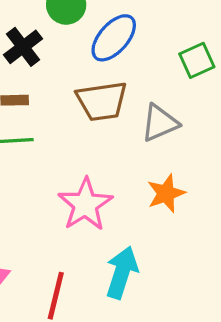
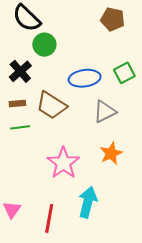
blue ellipse: (114, 38) -> (85, 78), moved, turned 44
brown trapezoid: (102, 101) -> (51, 105), moved, turned 44

